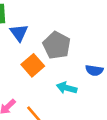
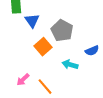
blue semicircle: (94, 70) -> (92, 51), turned -32

